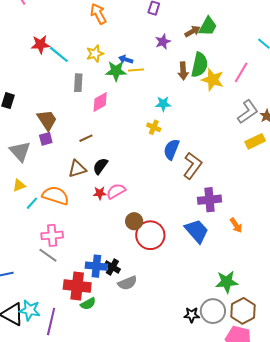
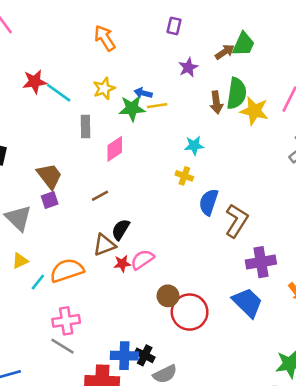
brown triangle: (77, 169) -> (104, 245), moved
orange semicircle: (56, 196) -> (67, 270), turned -32

